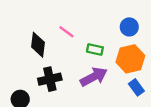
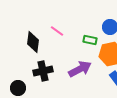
green rectangle: (95, 49) -> (90, 40), moved

